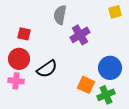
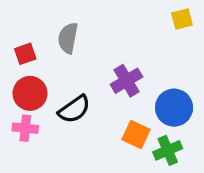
gray semicircle: (60, 15) -> (68, 38), moved
red square: (24, 34) -> (25, 54), moved, turned -32
purple cross: (80, 35) -> (127, 81), moved

